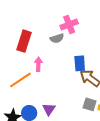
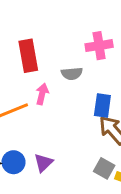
gray semicircle: (57, 38) -> (72, 74), moved
red rectangle: (24, 41) -> (28, 56), turned -40

